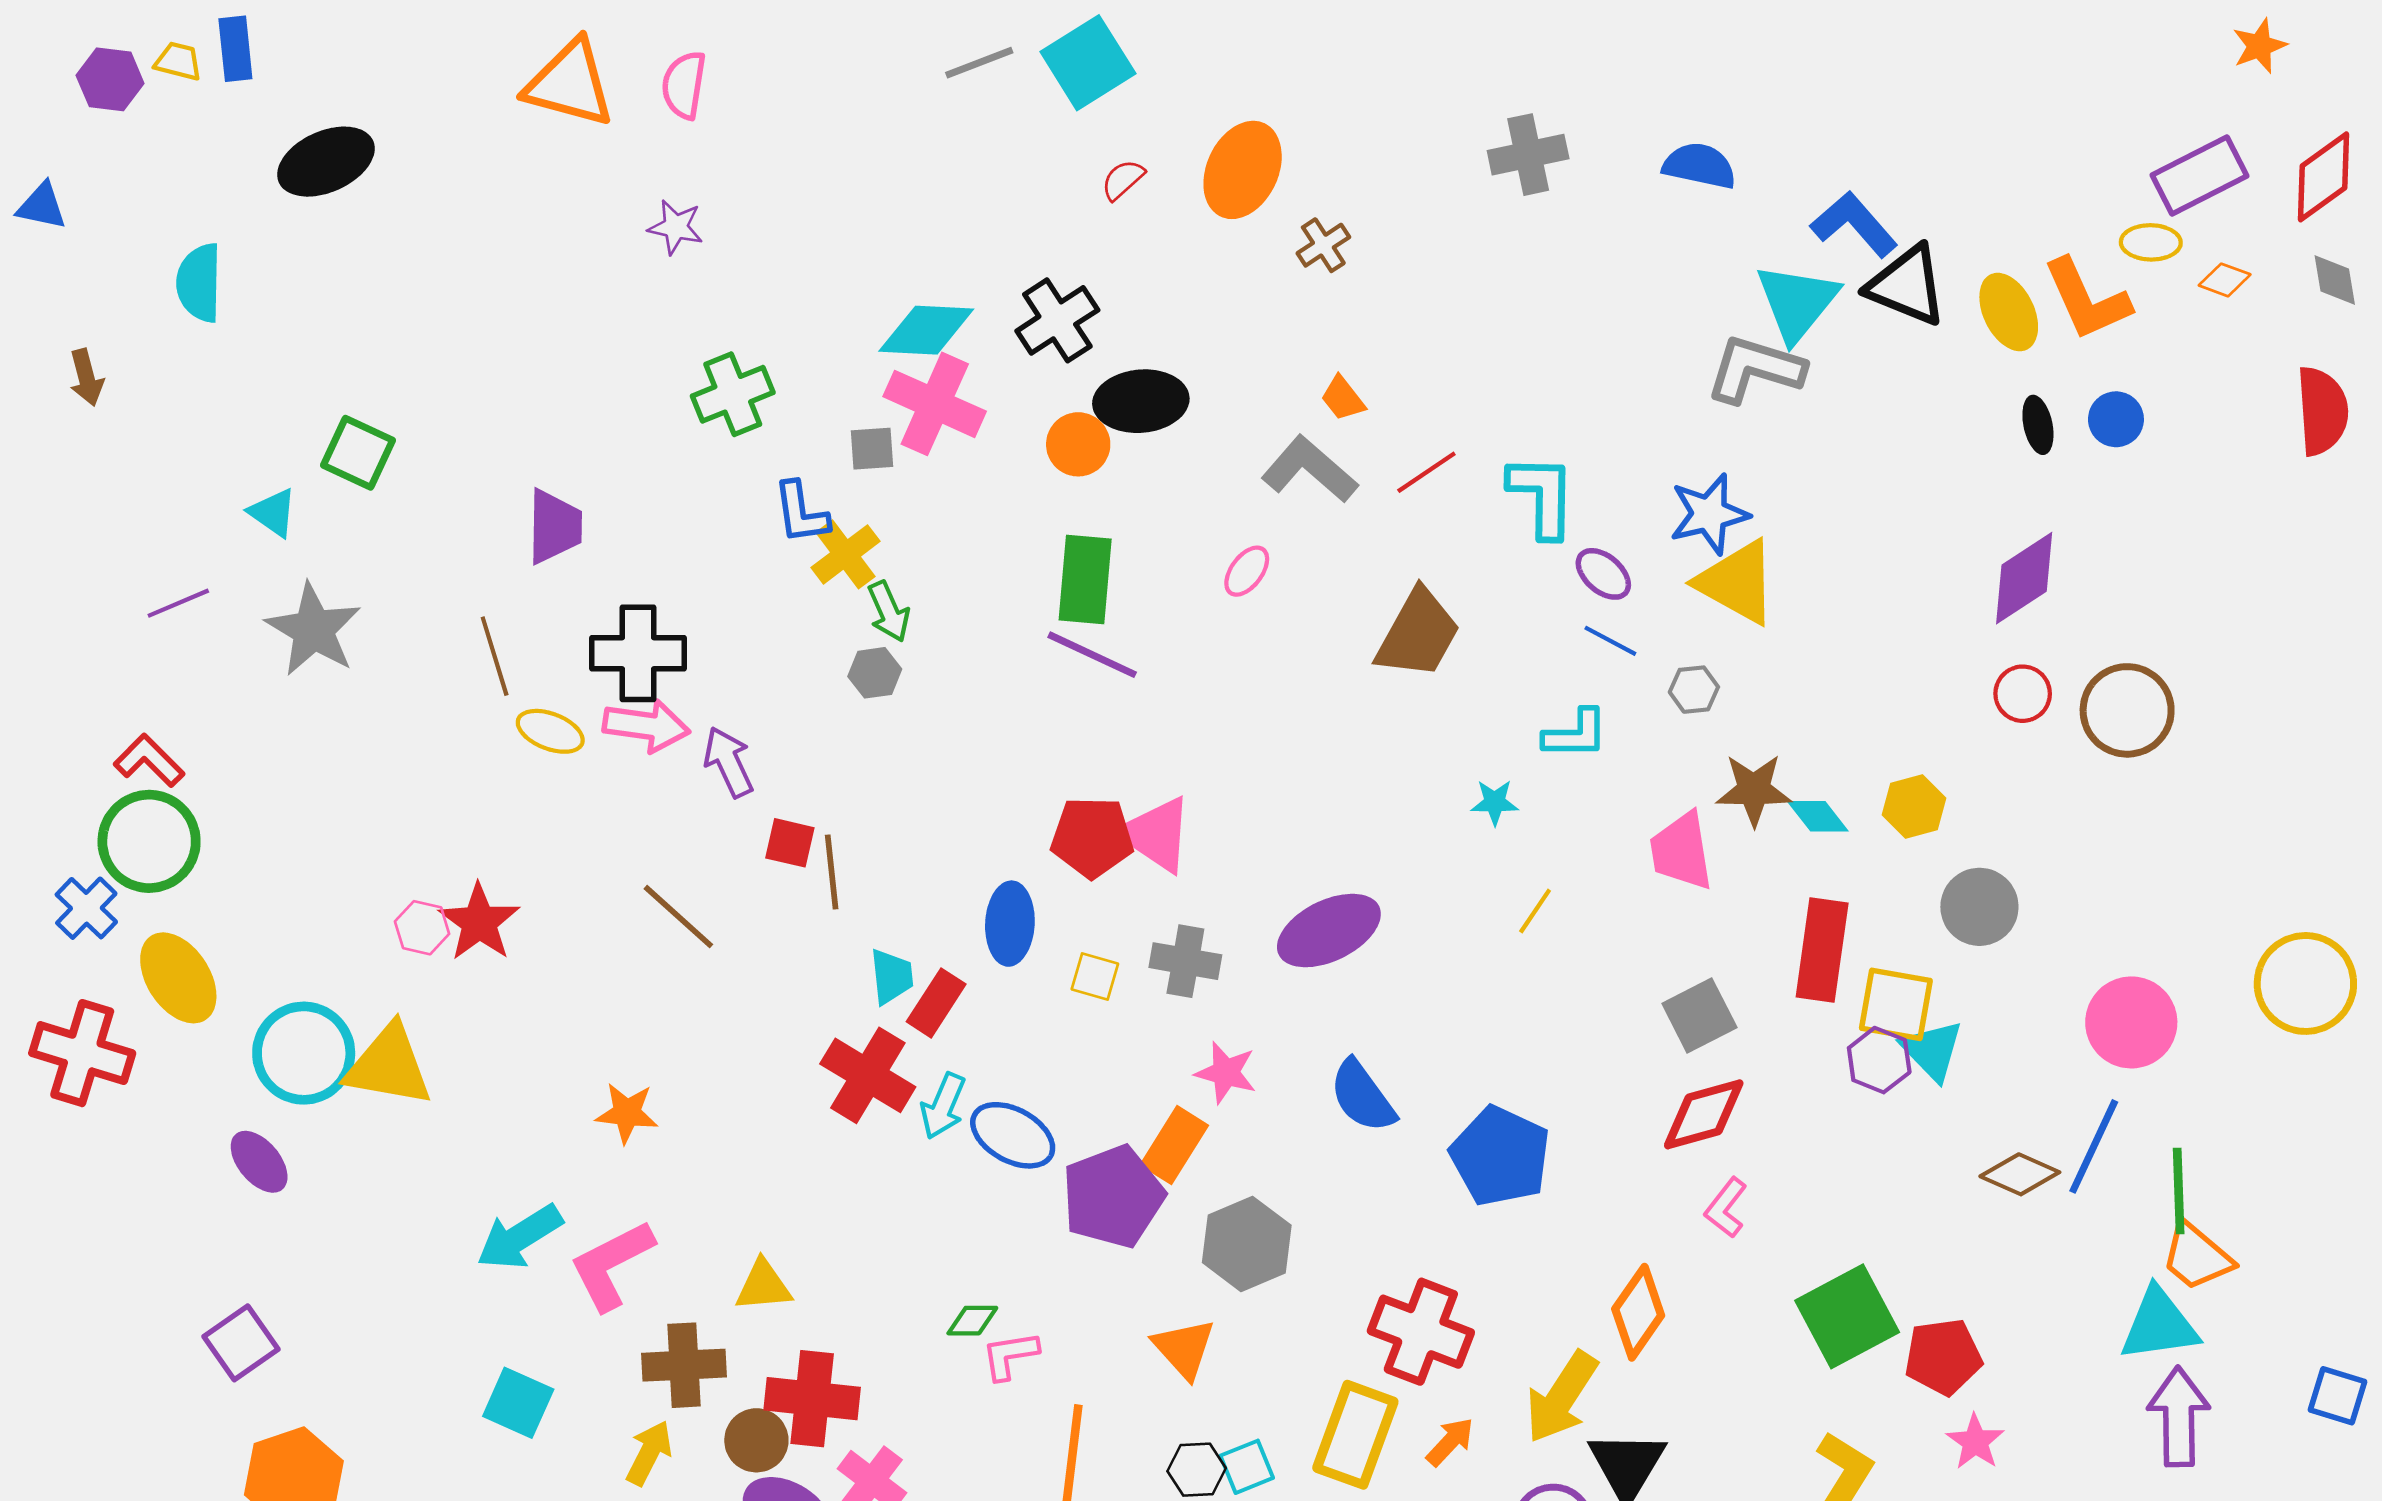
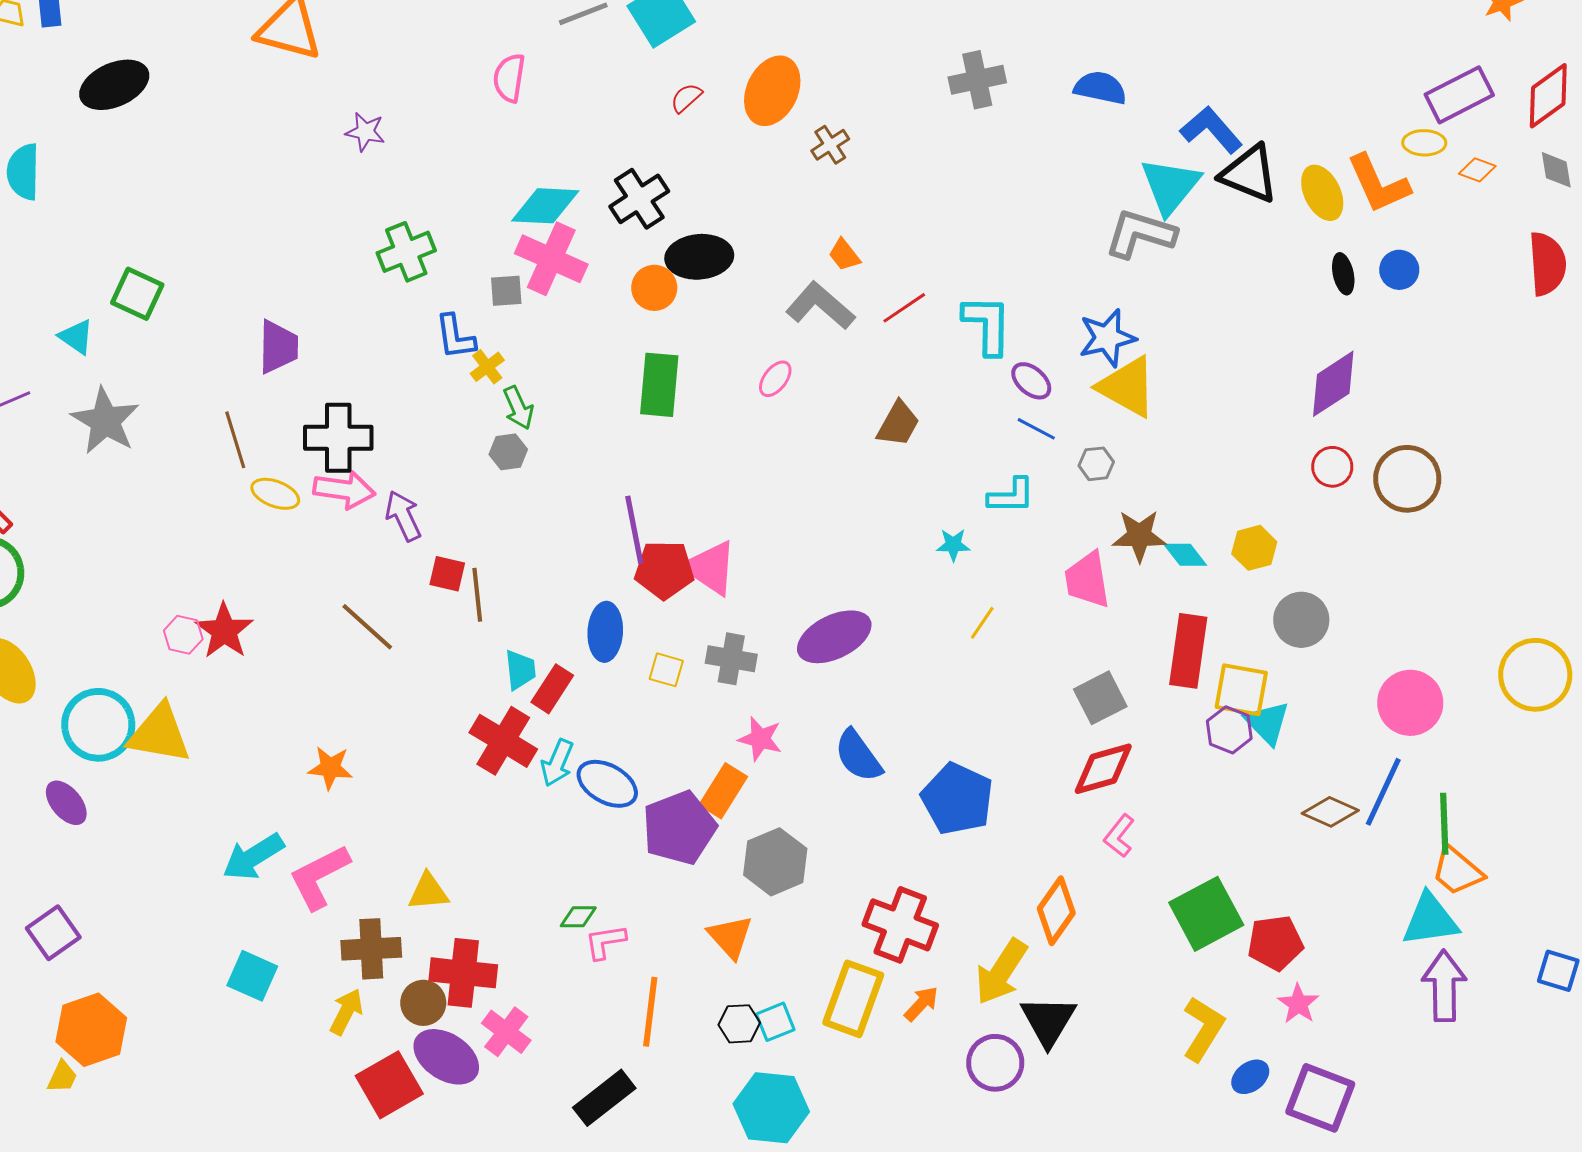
pink semicircle: (684, 85) -> (509, 78), moved
yellow cross: (846, 554) -> (487, 367), size x0.7
brown trapezoid: (1418, 634) -> (898, 424), size x0.7
purple line: (1092, 655) -> (634, 530), moved, turned 54

